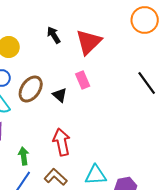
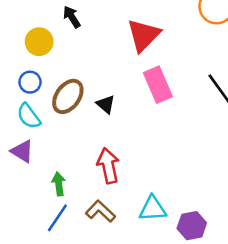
black arrow: (54, 35) -> (72, 17), moved
pink rectangle: (83, 80) -> (158, 85), moved, size x1.5

